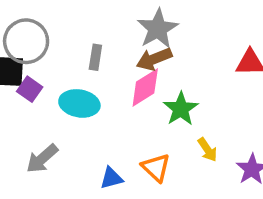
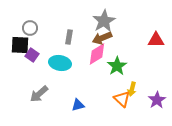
gray circle: (26, 41) -> (30, 28), size x0.6
yellow arrow: (207, 150) -> (132, 89), turned 48
orange triangle: (156, 167) -> (122, 99), moved

